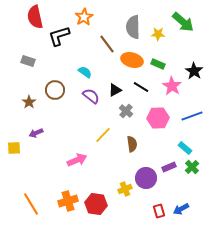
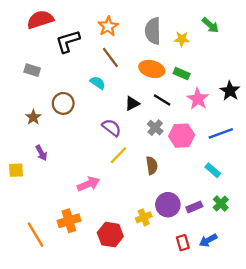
red semicircle: (35, 17) -> (40, 19), turned 85
orange star: (84, 17) -> (108, 26), moved
green arrow: (183, 22) -> (210, 25), size x0.7
brown line: (107, 44) -> (110, 57), moved
black star: (194, 71) -> (230, 91), moved
purple semicircle: (91, 96) -> (111, 128), moved
gray cross: (126, 111) -> (155, 128), moved
purple arrow: (36, 133) -> (41, 153), turned -96
purple rectangle: (169, 167) -> (194, 207), moved
green cross: (192, 167) -> (221, 204), moved
orange cross: (68, 201) -> (69, 221), moved

